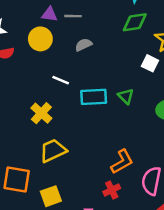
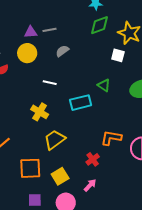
cyan rectangle: (94, 97) -> (81, 103), moved
orange L-shape: (122, 162) -> (111, 138), turned -130
red cross: (112, 190) -> (93, 159), moved

